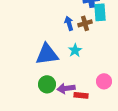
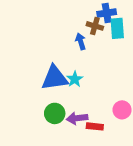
brown cross: (85, 23) -> (95, 26), moved, turned 32
cyan star: (75, 50) -> (75, 79), moved

